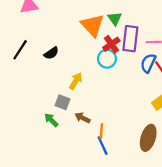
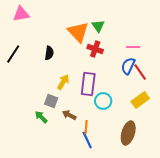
purple rectangle: (130, 39) -> (88, 84), moved
red cross: (111, 44) -> (95, 49), turned -35
black semicircle: (51, 53) -> (49, 53), moved, turned -48
cyan circle: (107, 59) -> (103, 101), moved

